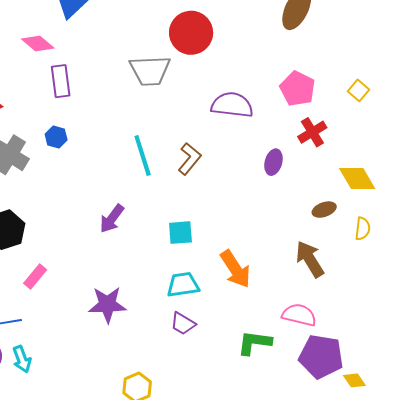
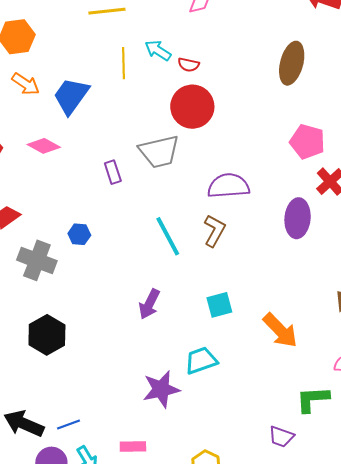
purple rectangle: (61, 81) -> (113, 172), moved, size x0.7
purple semicircle: (232, 105) -> (228, 186), moved
purple ellipse: (273, 162) -> (298, 218), size x1.5
pink rectangle: (35, 276) -> (133, 446), moved, turned 60
cyan trapezoid: (183, 285) -> (201, 360), moved
purple trapezoid: (183, 324) -> (281, 437), moved

